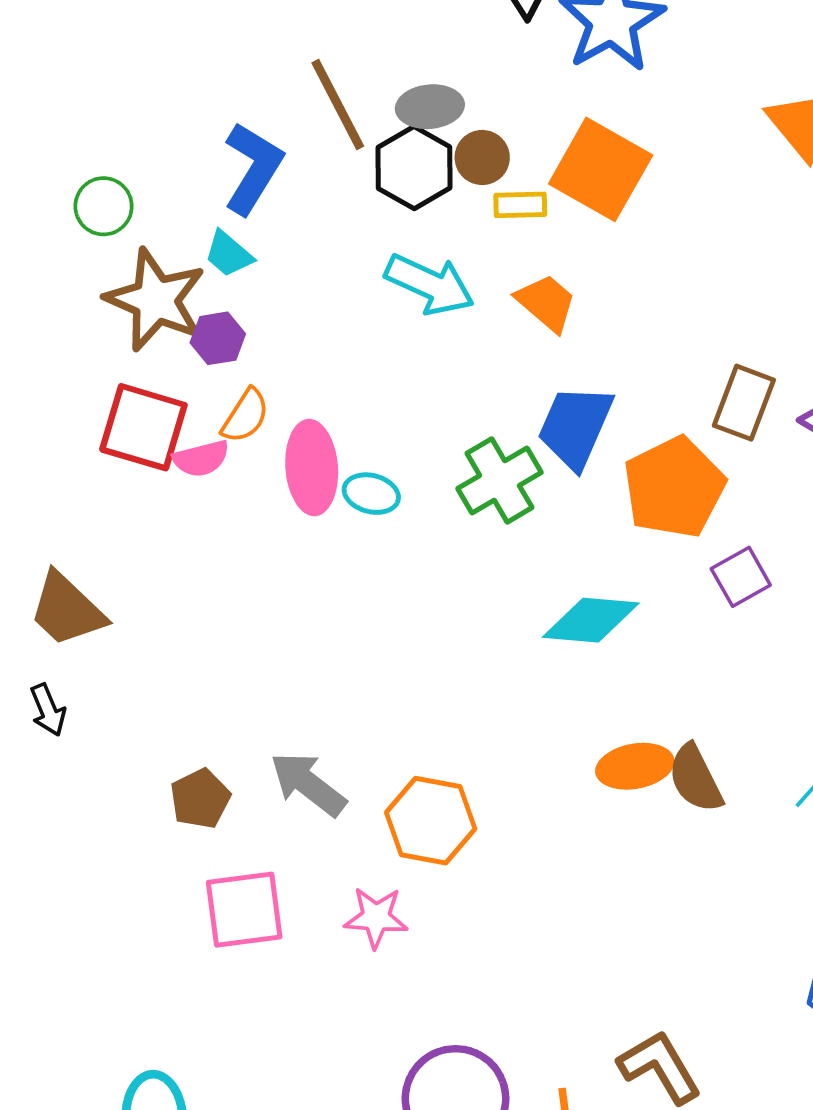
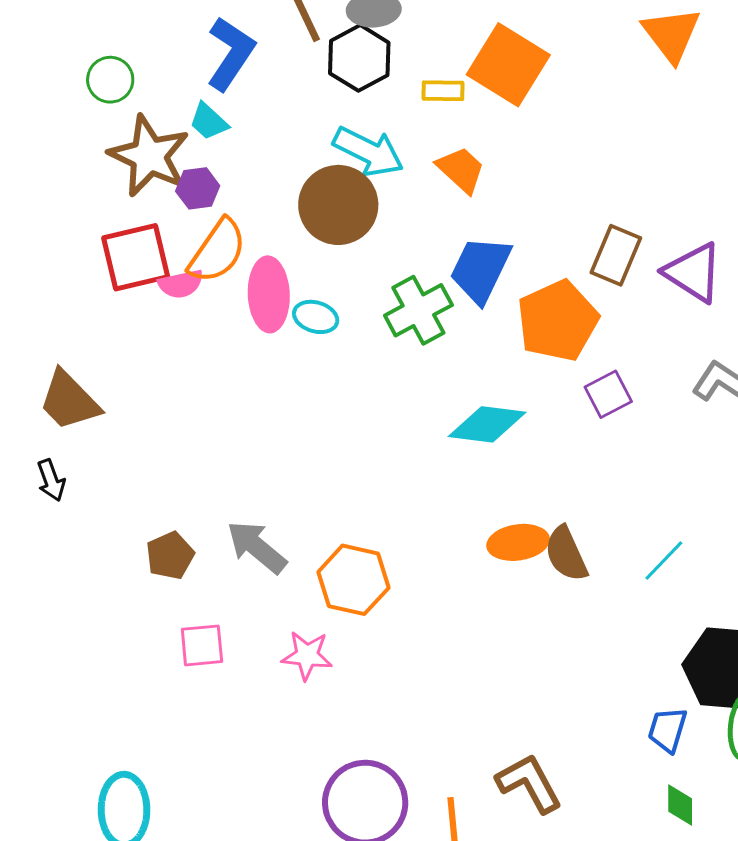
brown circle: (482, 157) -> (338, 205), moved, size x1.8
orange semicircle: (245, 416) -> (217, 251), size x1.5
red square: (143, 427) -> (136, 257), turned -32
pink square: (244, 910) -> (202, 645), size x0.7

